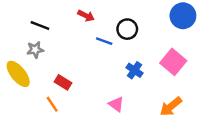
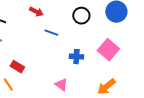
black circle: (127, 29) -> (81, 16), moved
blue cross: (134, 70) -> (76, 57), turned -32

